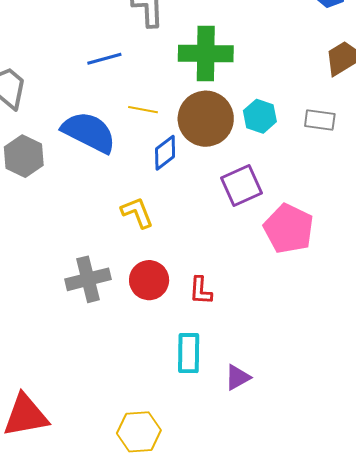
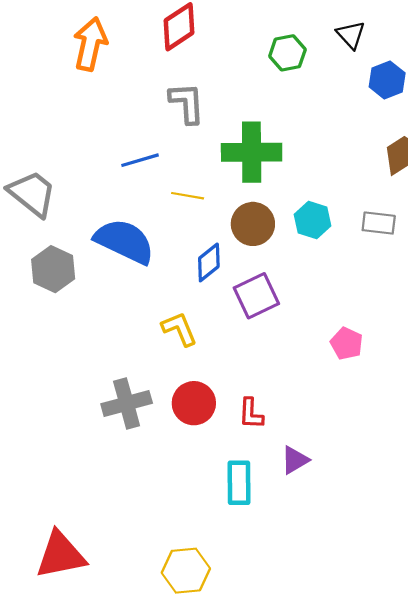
yellow line: (143, 110) -> (188, 196), moved
brown circle: (206, 119) -> (253, 224), size x0.7
purple square: (242, 185) -> (256, 296), moved
pink pentagon: (289, 229) -> (347, 343), size x0.6
purple triangle: (238, 377) -> (295, 460), moved

